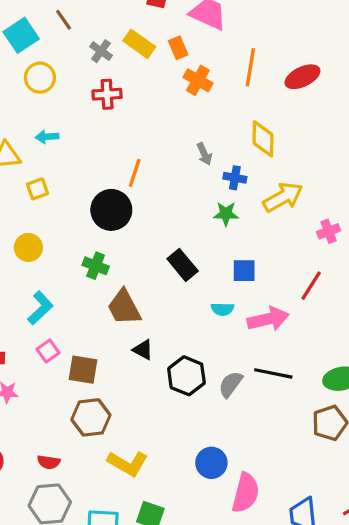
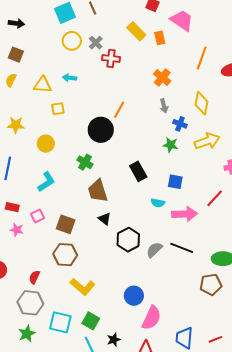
gray cross: (101, 51) -> (96, 43), moved
orange cross: (198, 80) -> (162, 77), moved
pink square: (48, 351) -> (37, 216), moved
red semicircle: (49, 462) -> (34, 277), turned 96

